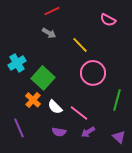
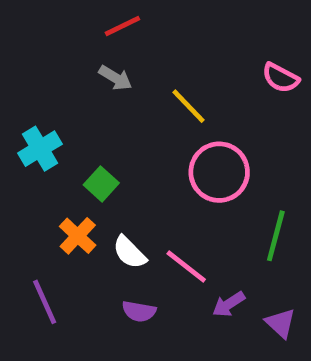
pink semicircle: (108, 20) -> (280, 78), moved
green square: (43, 78) -> (101, 184), size x0.6
purple arrow: (88, 132) -> (229, 304), moved

